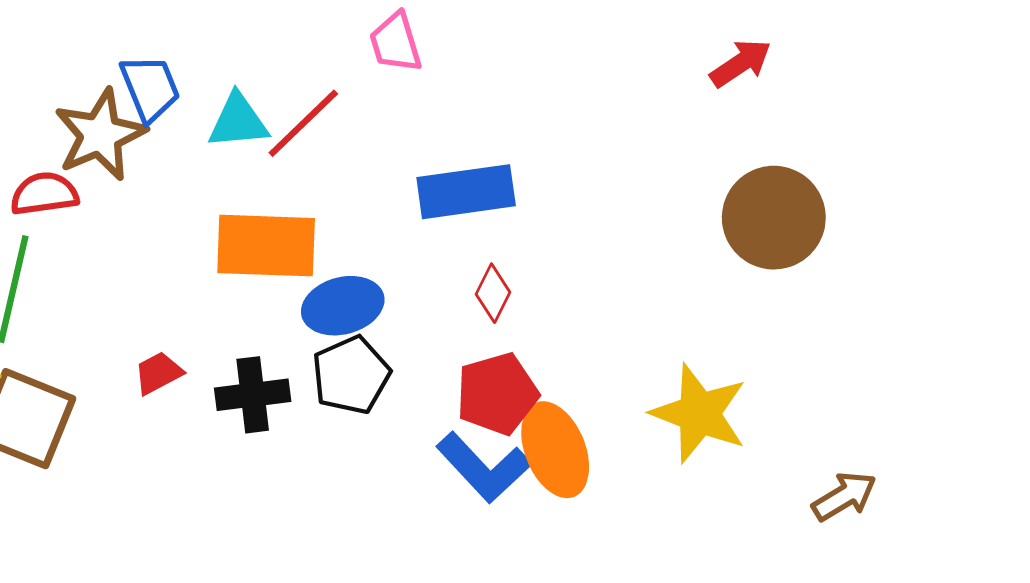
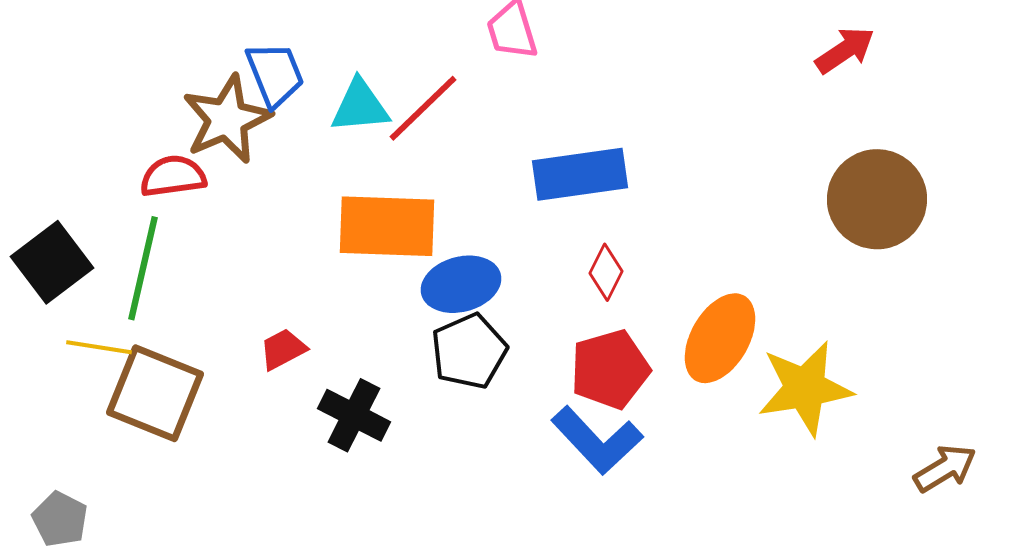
black cross: (253, 395) -> (354, 415), moved, turned 34
yellow star: (699, 413) -> (805, 388), turned -30
orange ellipse: (555, 450) -> (720, 338), moved, turned 52

